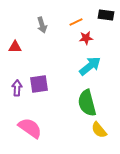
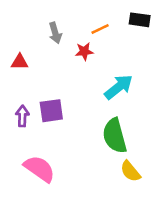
red star: (86, 38) -> (84, 51), moved

